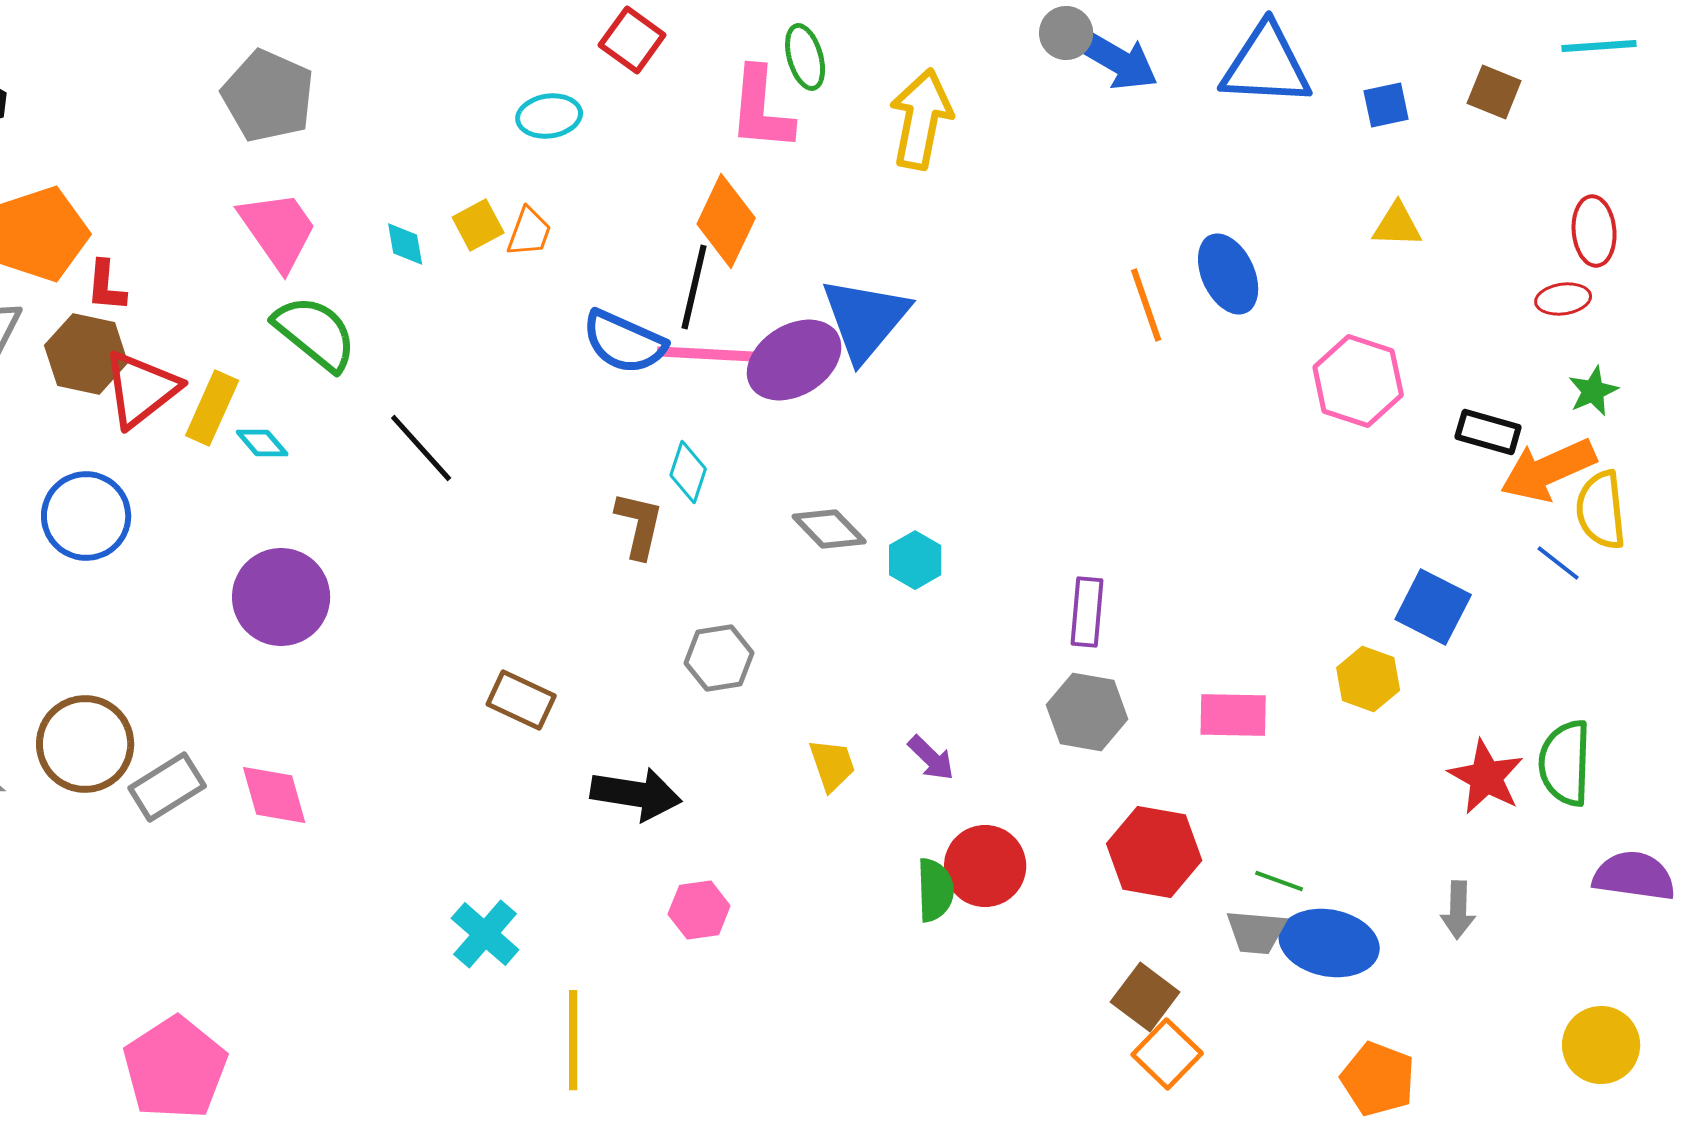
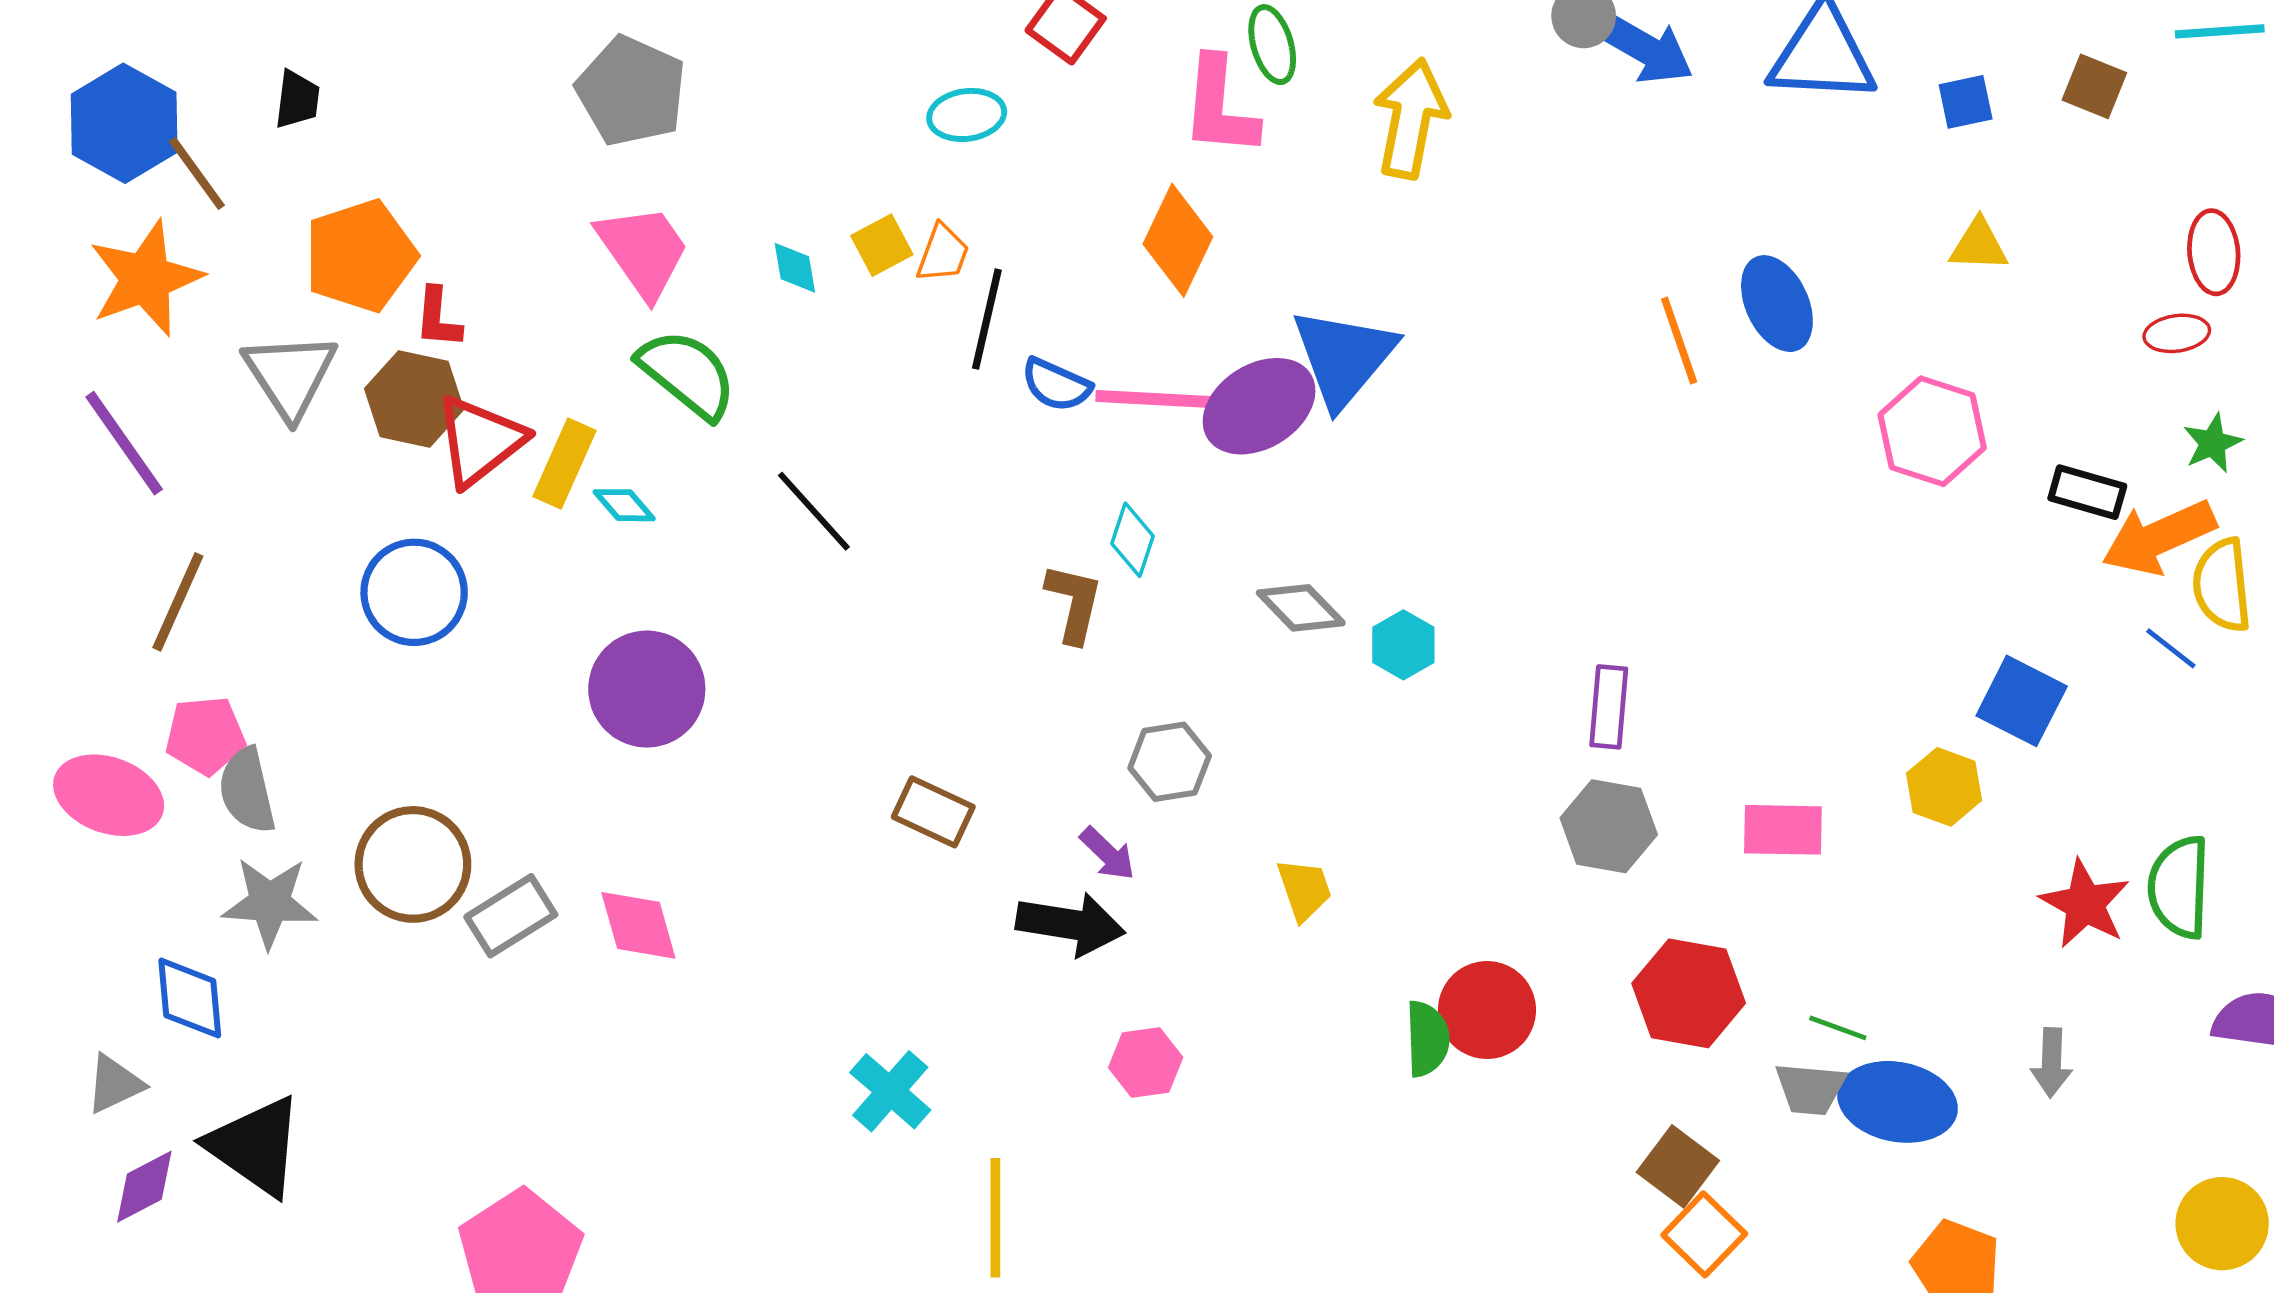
black line: (694, 287) -> (987, 319), moved
blue semicircle: (624, 342) -> (1056, 385), size x0.7
purple arrow: (931, 758) -> (1107, 854), moved

